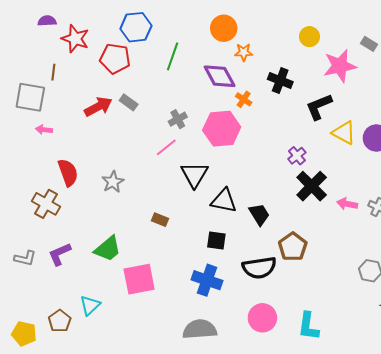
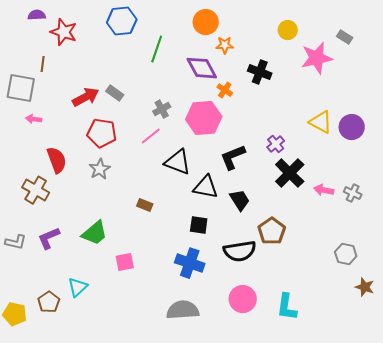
red pentagon: (115, 59) -> (102, 133), moved
black L-shape: (319, 107) -> (233, 157), moved
black triangle: (194, 175) -> (178, 162), turned -40
pink square: (139, 279) -> (125, 262), size x0.6

